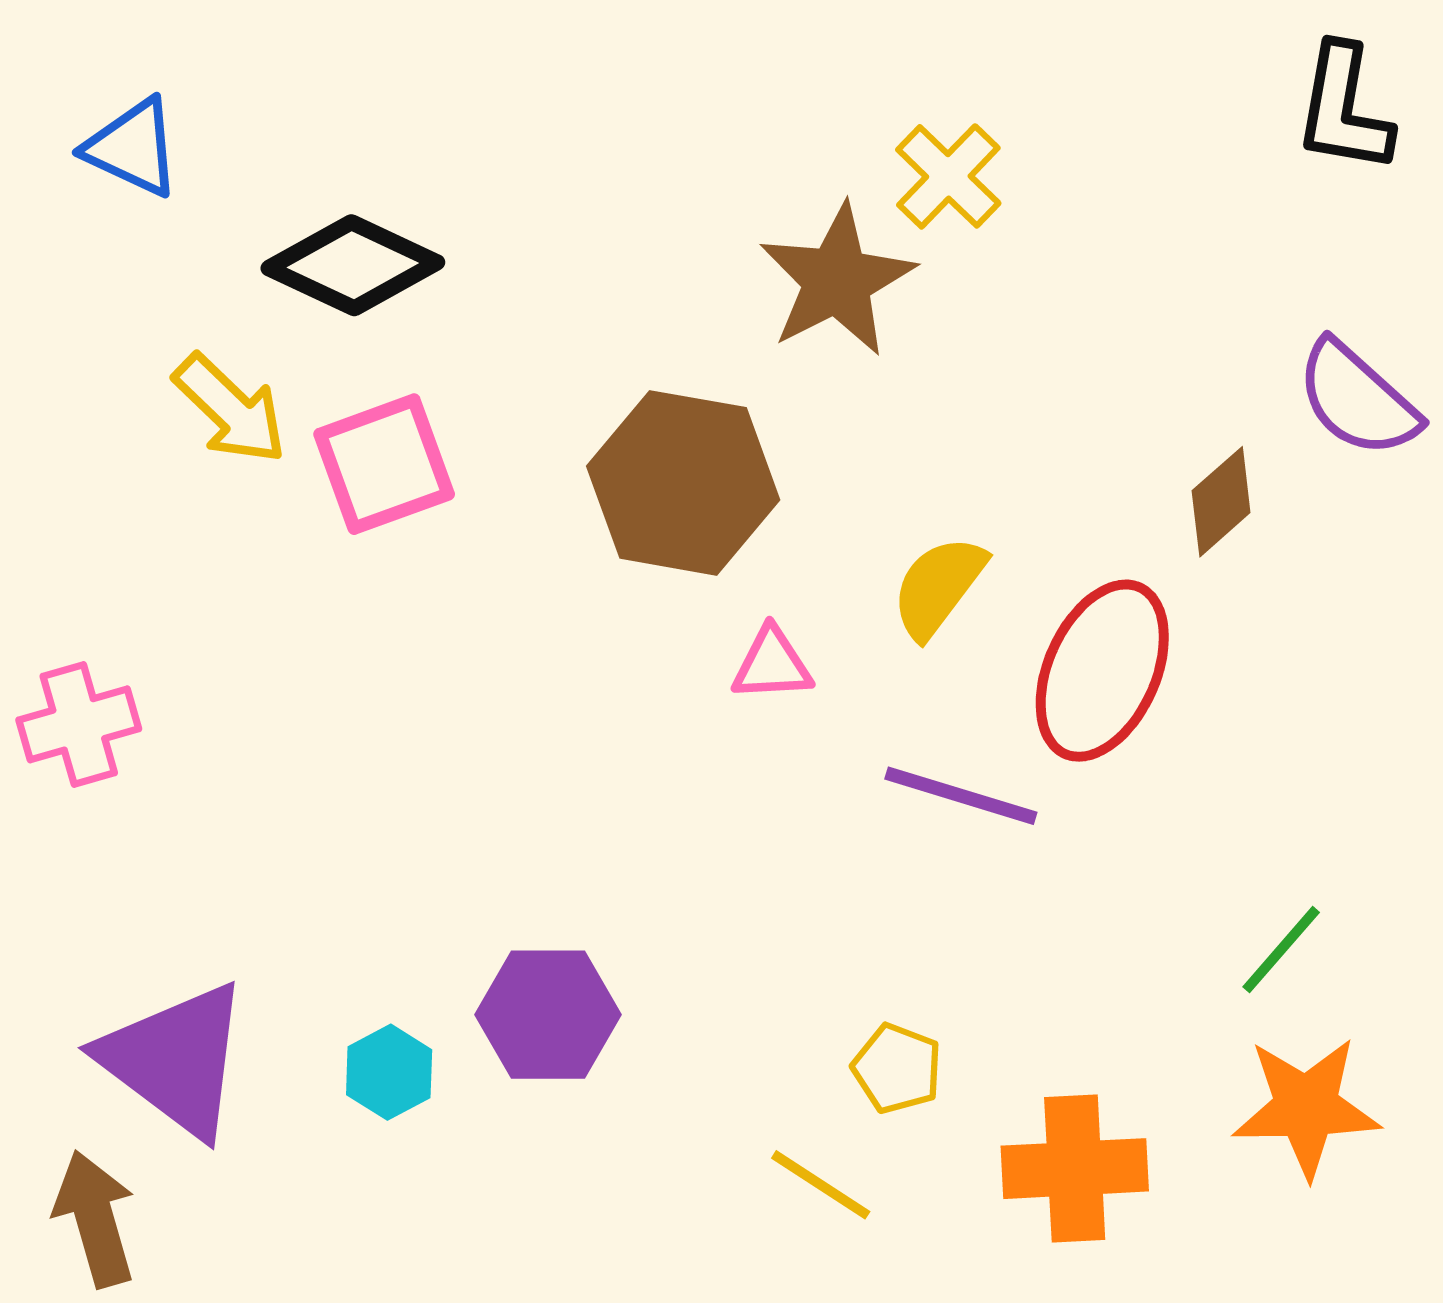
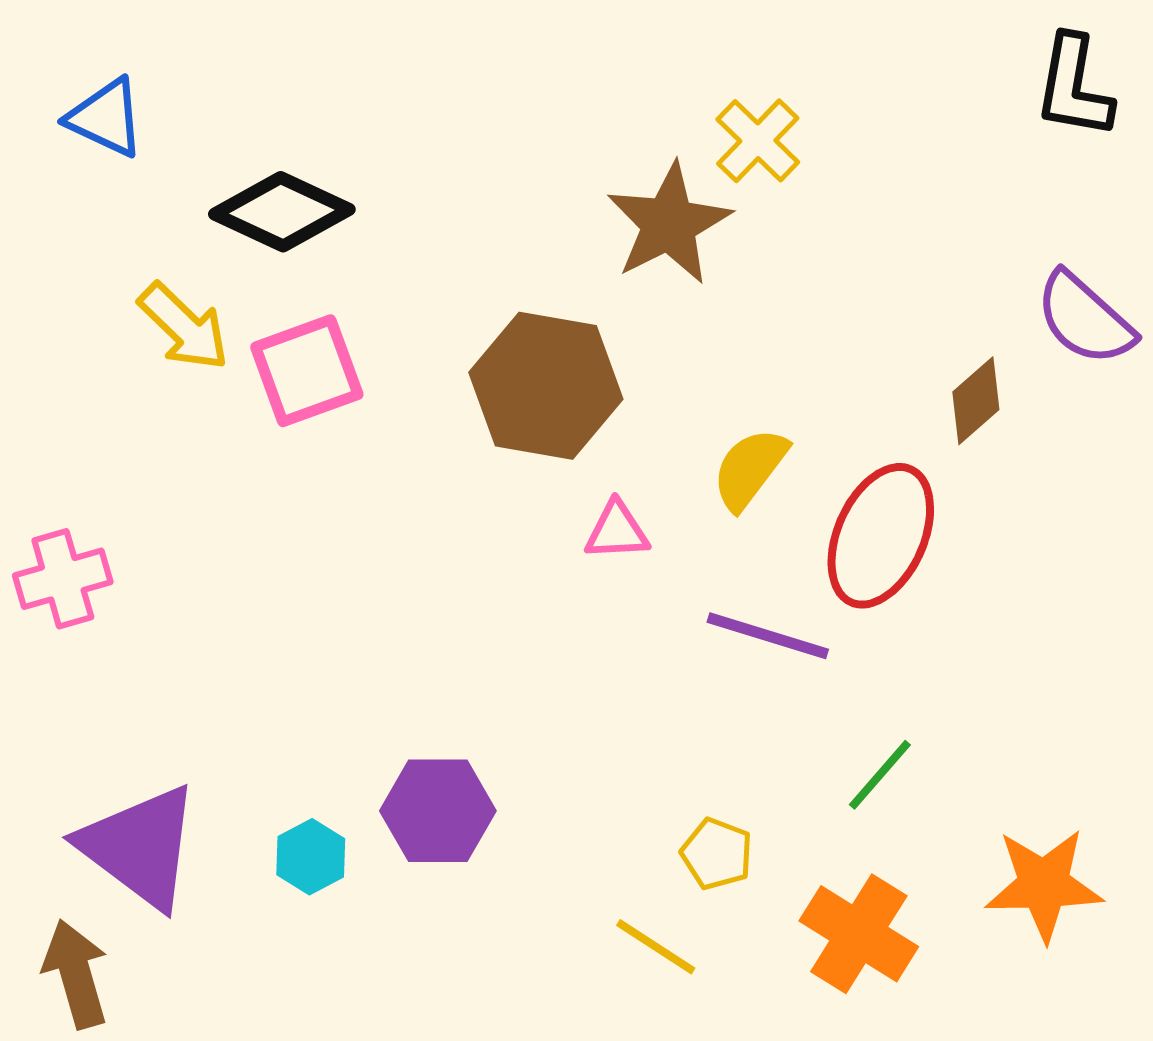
green line: (1281, 950) -> (880, 775), moved
orange cross: (1075, 1169) -> (859, 934), turned 35

